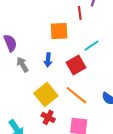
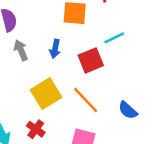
red cross: (48, 117) -> (36, 129), moved

